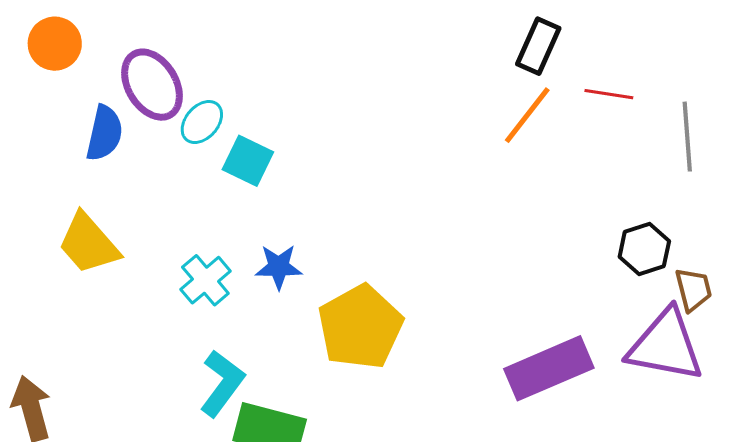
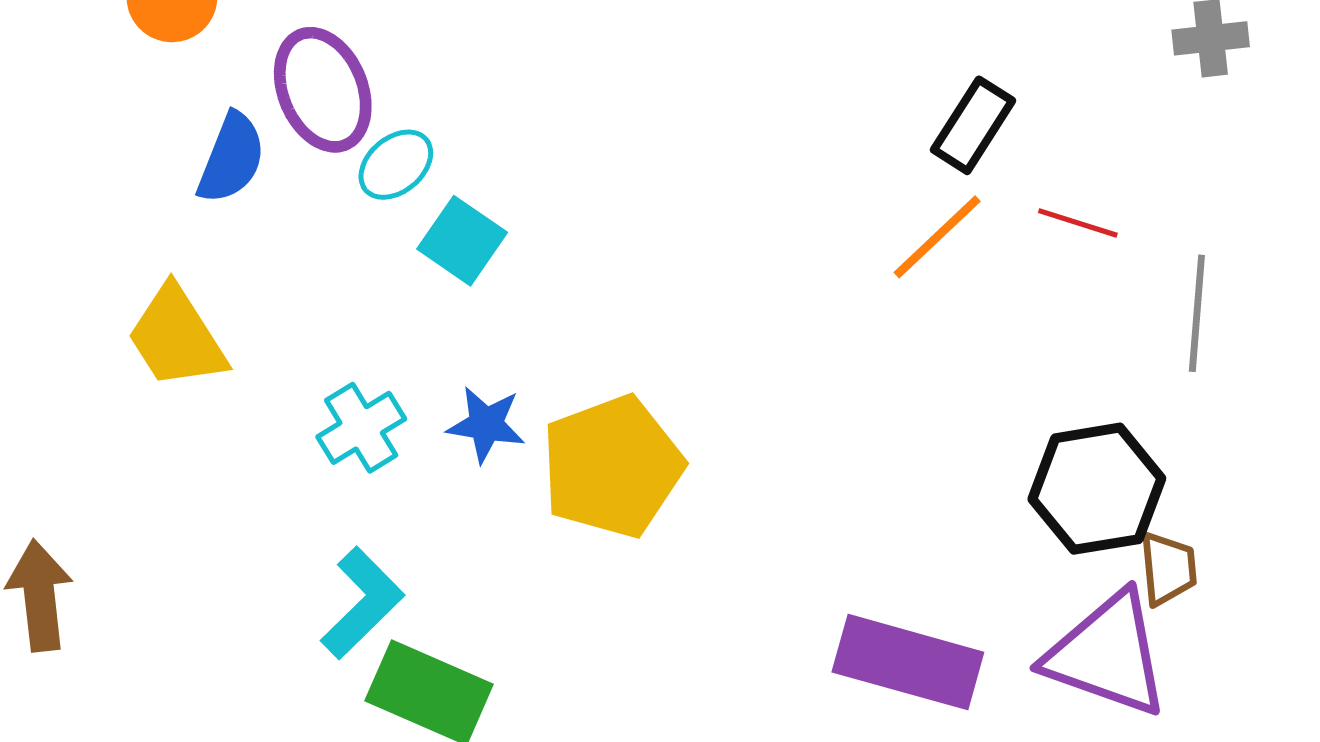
black hexagon: (644, 249) -> (1097, 489), size x1.5
yellow pentagon: (360, 327) -> (612, 467), moved
purple rectangle: (549, 368) -> (908, 662), turned 30

